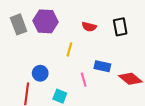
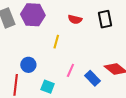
blue rectangle: (102, 66) -> (93, 78), moved, turned 35
pink line: (84, 80) -> (70, 70), turned 40

